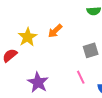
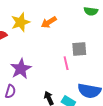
pink line: (81, 77) -> (66, 63), moved

